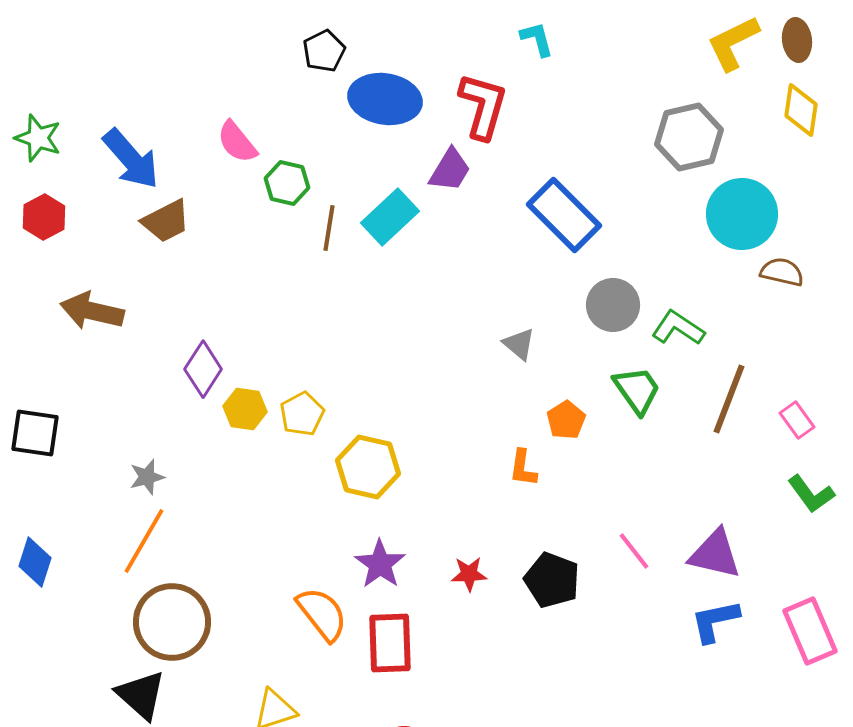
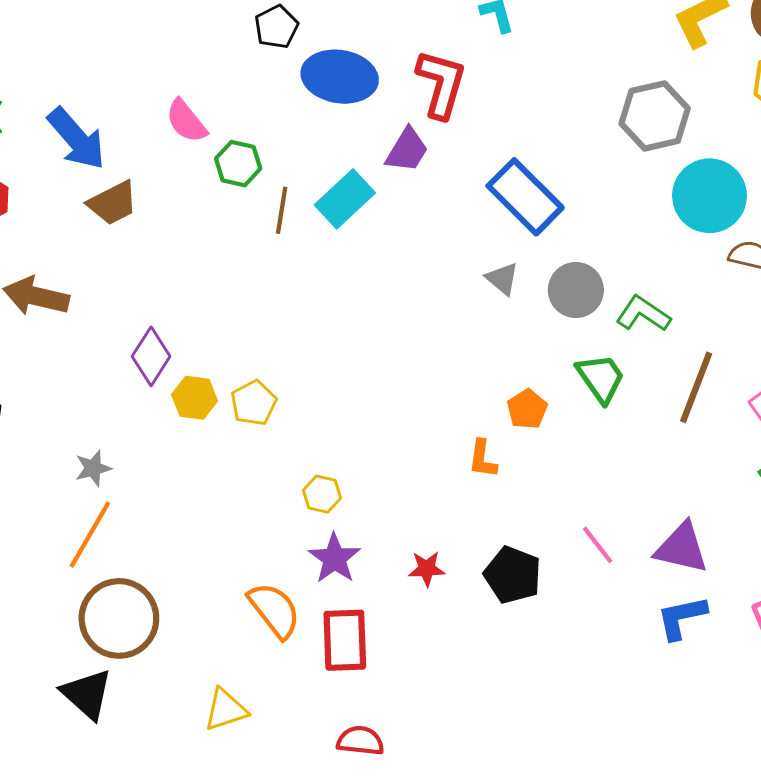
gray triangle: (519, 344) -> (502, 279), moved
yellow hexagon: (368, 467) -> (322, 494), moved, size x0.6

